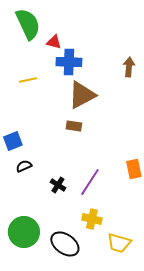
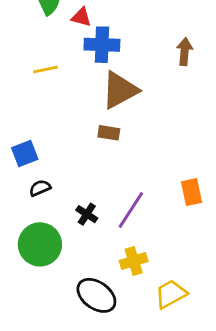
yellow cross: (92, 219) -> (134, 261), turned -30
green circle: (24, 232) -> (40, 244), moved
yellow trapezoid: (119, 243) -> (171, 294), turned 135

